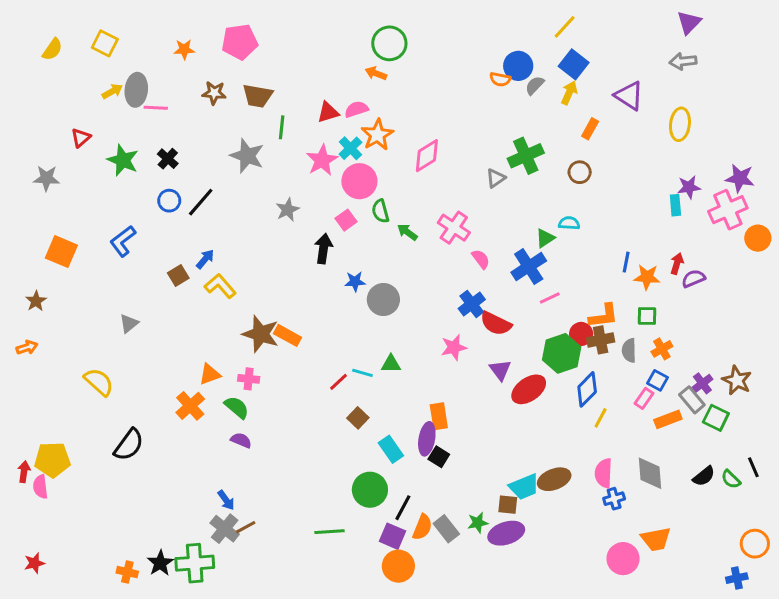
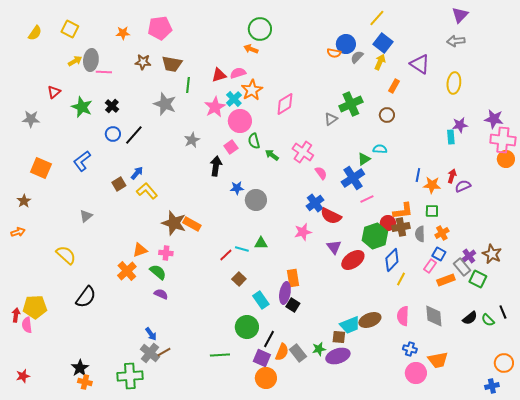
pink cross: (728, 210) -> (503, 140), moved, turned 30
blue cross: (614, 499) -> (410, 349), moved, turned 32
black star: (160, 563) -> (80, 368), moved

